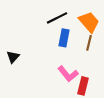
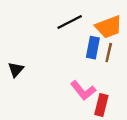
orange trapezoid: (89, 22) -> (109, 27), turned 110
blue rectangle: (64, 38) -> (93, 48), moved

